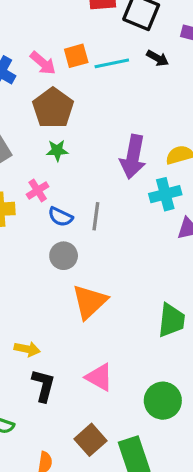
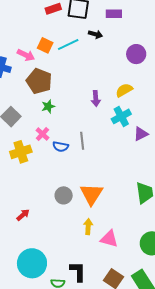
orange square: (76, 56) -> (45, 45), turned -35
purple arrow: (133, 157) -> (96, 98), size x0.6
gray circle: (64, 256) -> (64, 195), moved
yellow arrow: (27, 349) -> (88, 227), moved, turned -84
black L-shape: (43, 385) -> (78, 272), moved

